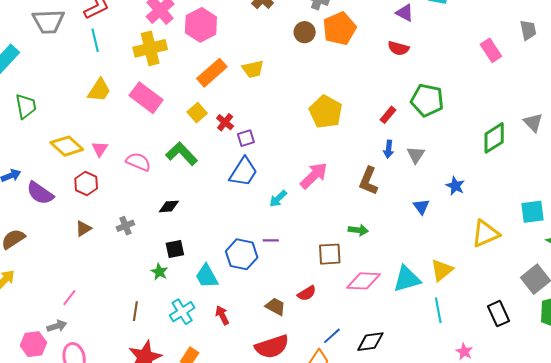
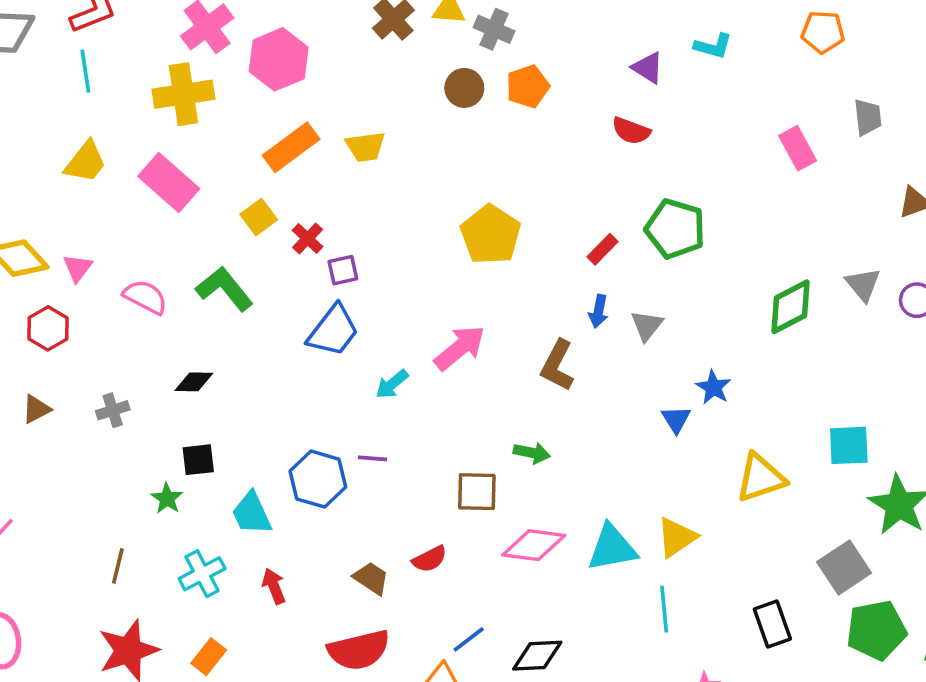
orange pentagon: (339, 29) -> (528, 86), size x0.7
blue triangle: (421, 207) -> (676, 419), moved

